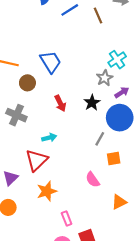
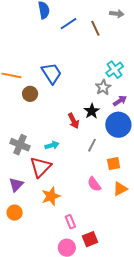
red arrow: (60, 103) -> (73, 121), moved
gray cross: (16, 115) -> (20, 145), moved
gray line: (100, 139) -> (92, 145), moved
orange triangle: (119, 202) -> (120, 189), moved

